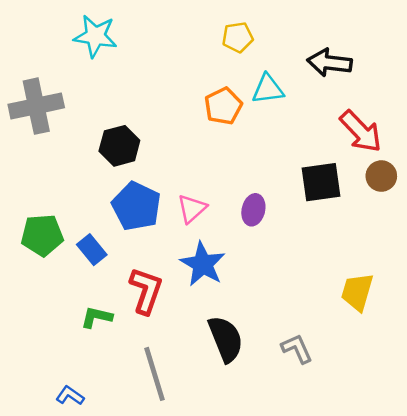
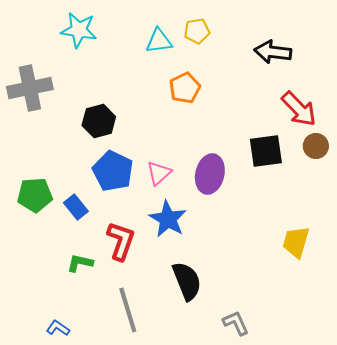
cyan triangle: (268, 89) -> (159, 41), moved
purple ellipse: (253, 210) -> (210, 174), size x1.5
gray L-shape: (297, 349) -> (236, 323), moved

